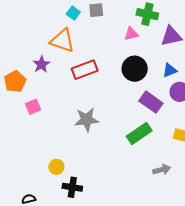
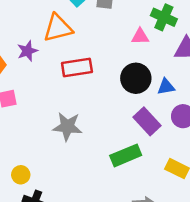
orange triangle: (62, 41) -> (58, 28), turned -44
blue triangle: (170, 70) -> (166, 87), moved

